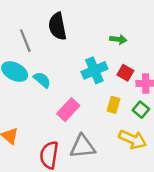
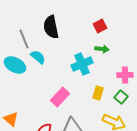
green arrow: (118, 39) -> (102, 49), moved
red square: (125, 73) -> (100, 26), moved, turned 32
cyan semicircle: (42, 80) -> (38, 57), moved

